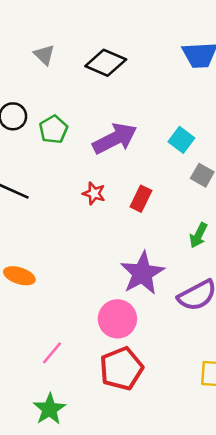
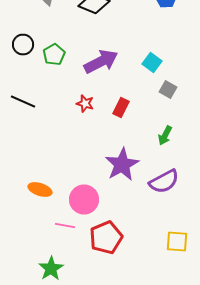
orange ellipse: (19, 276) -> (40, 190), moved
pink circle: (117, 319) -> (84, 200), moved
pink line: (52, 353) -> (65, 226), moved, turned 60

